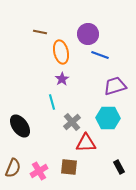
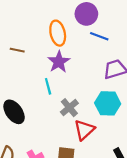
brown line: (40, 32) -> (17, 50), moved
purple star: (62, 79) -> (59, 62), size x1.5
red triangle: (86, 143) -> (84, 130), turned -40

